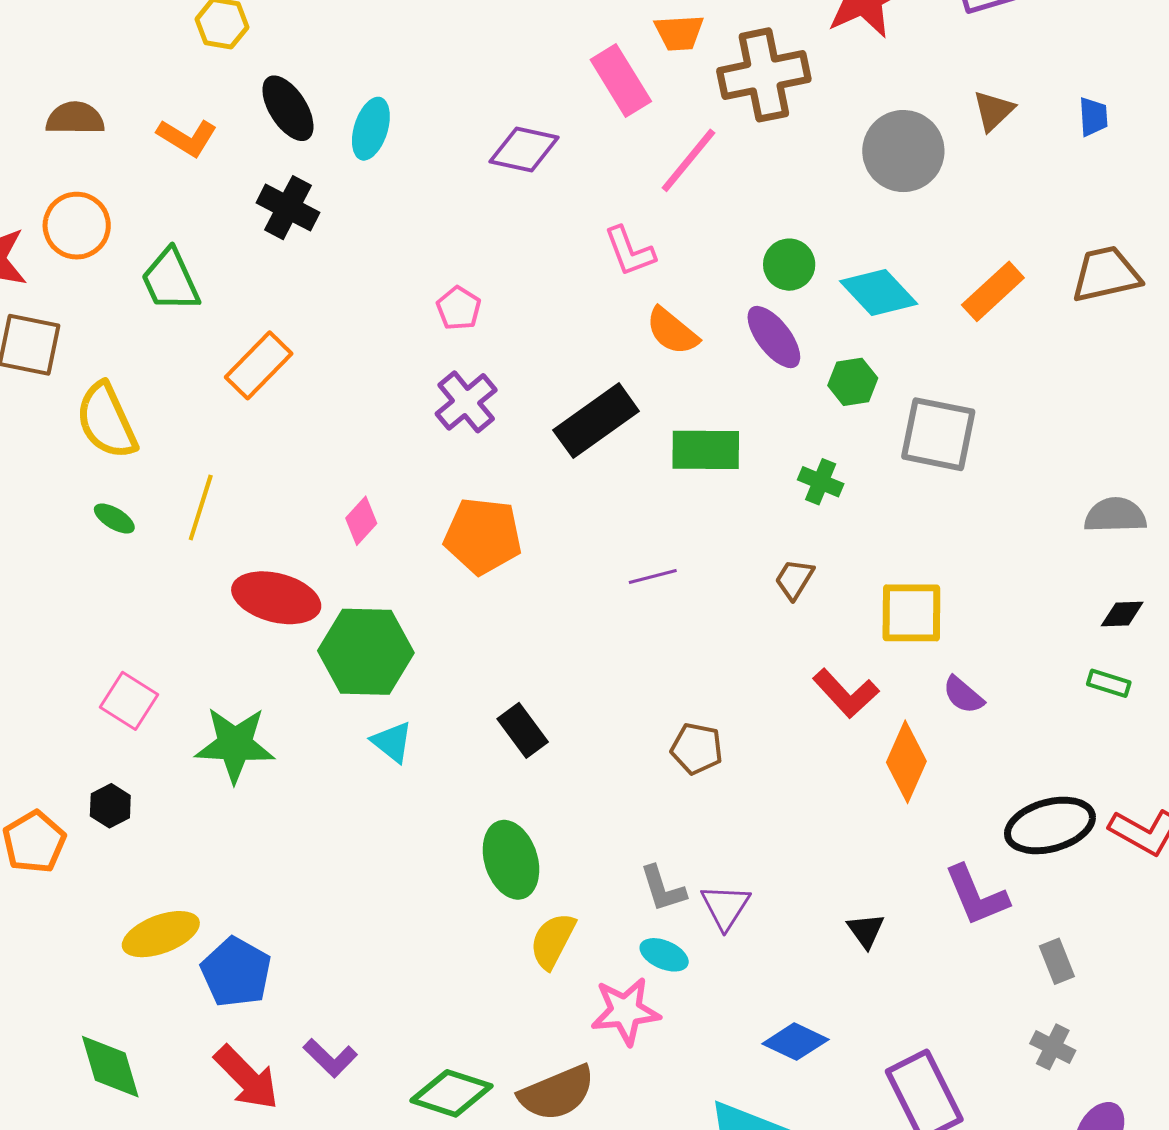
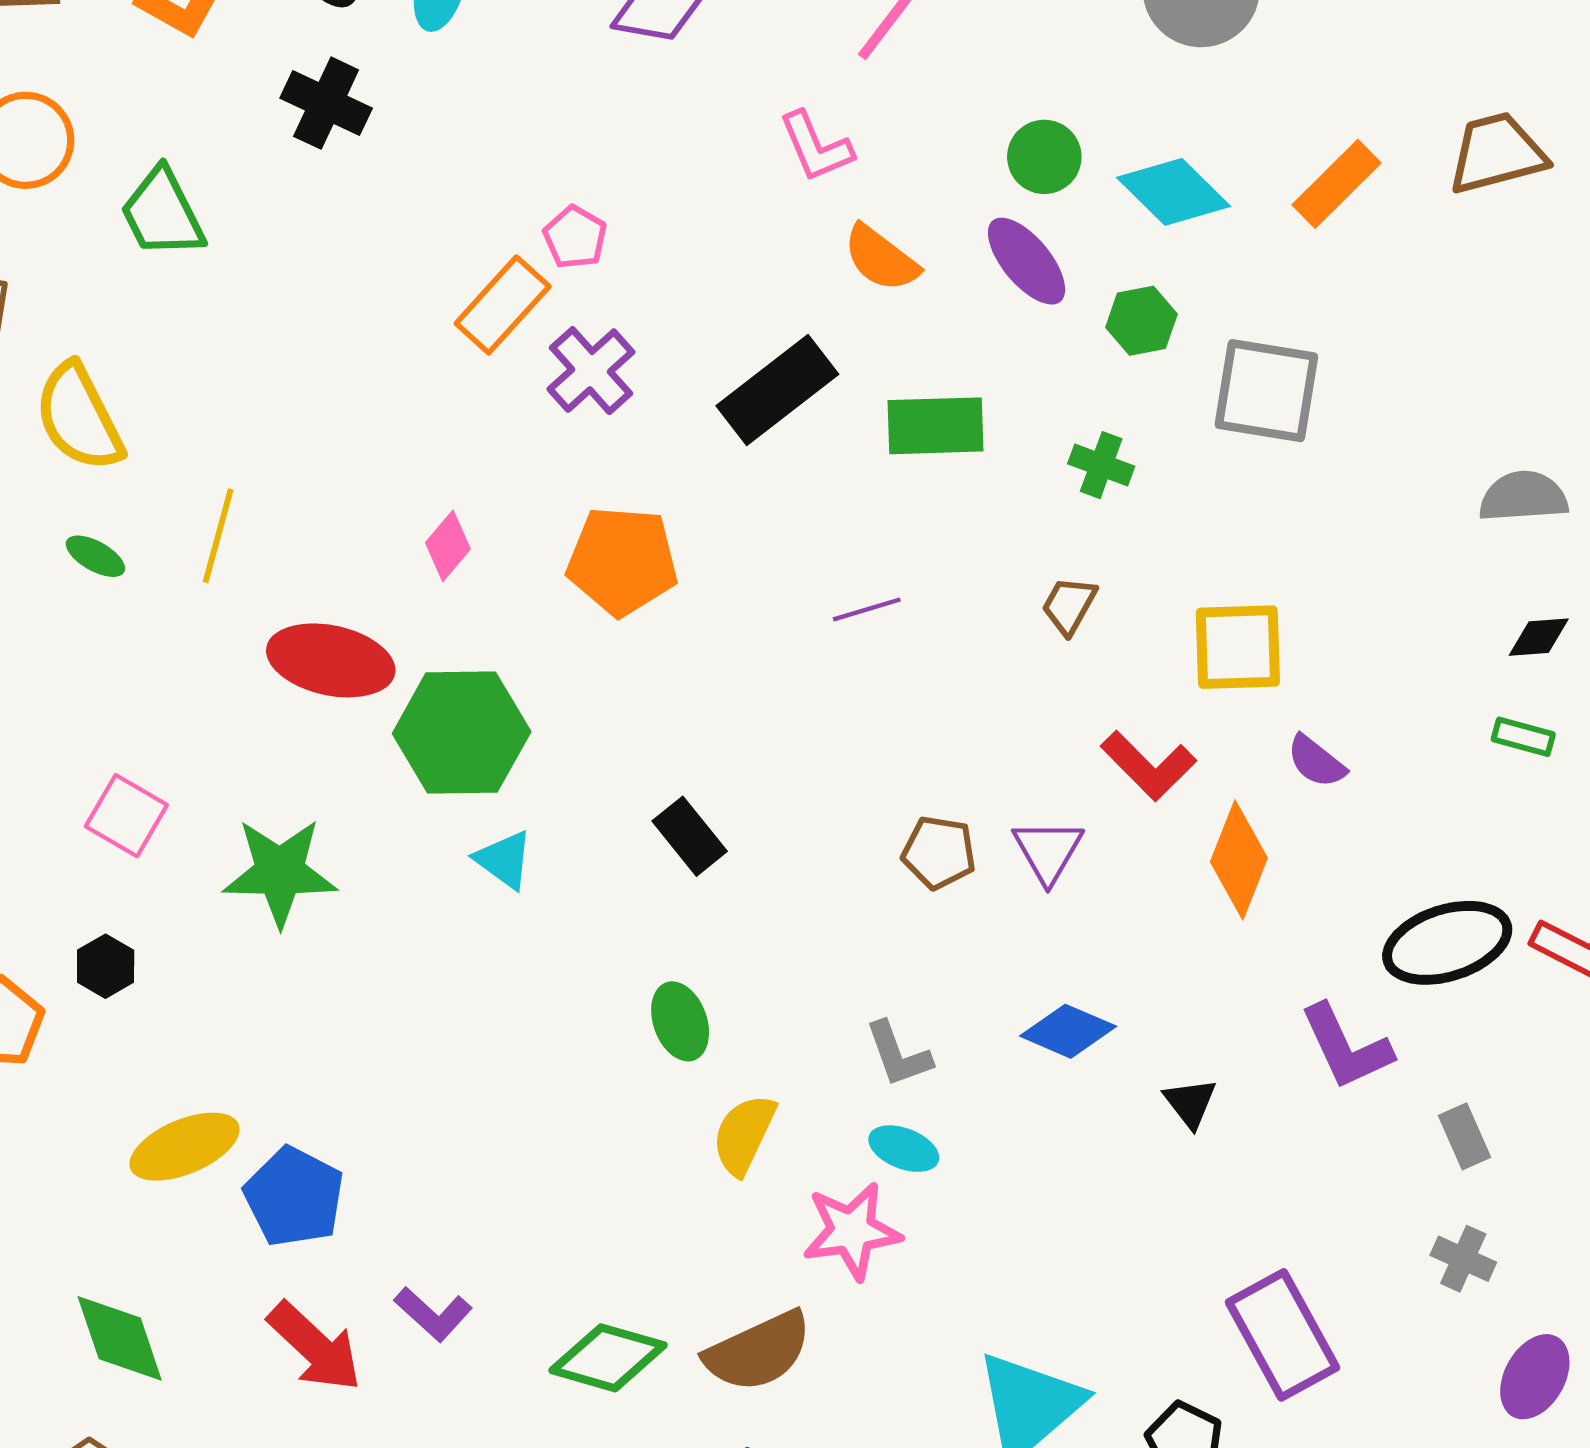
orange rectangle: (259, 365) -> (503, 305), moved
green ellipse: (511, 860) -> (680, 1021), size x0.7
purple triangle: (725, 907) -> (1048, 851), moved
blue diamond: (795, 1042) -> (1068, 1031), moved

